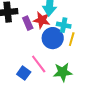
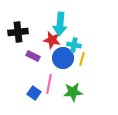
purple rectangle: (28, 23) -> (33, 56), moved, turned -40
pink line: (39, 64) -> (49, 84), turned 48

